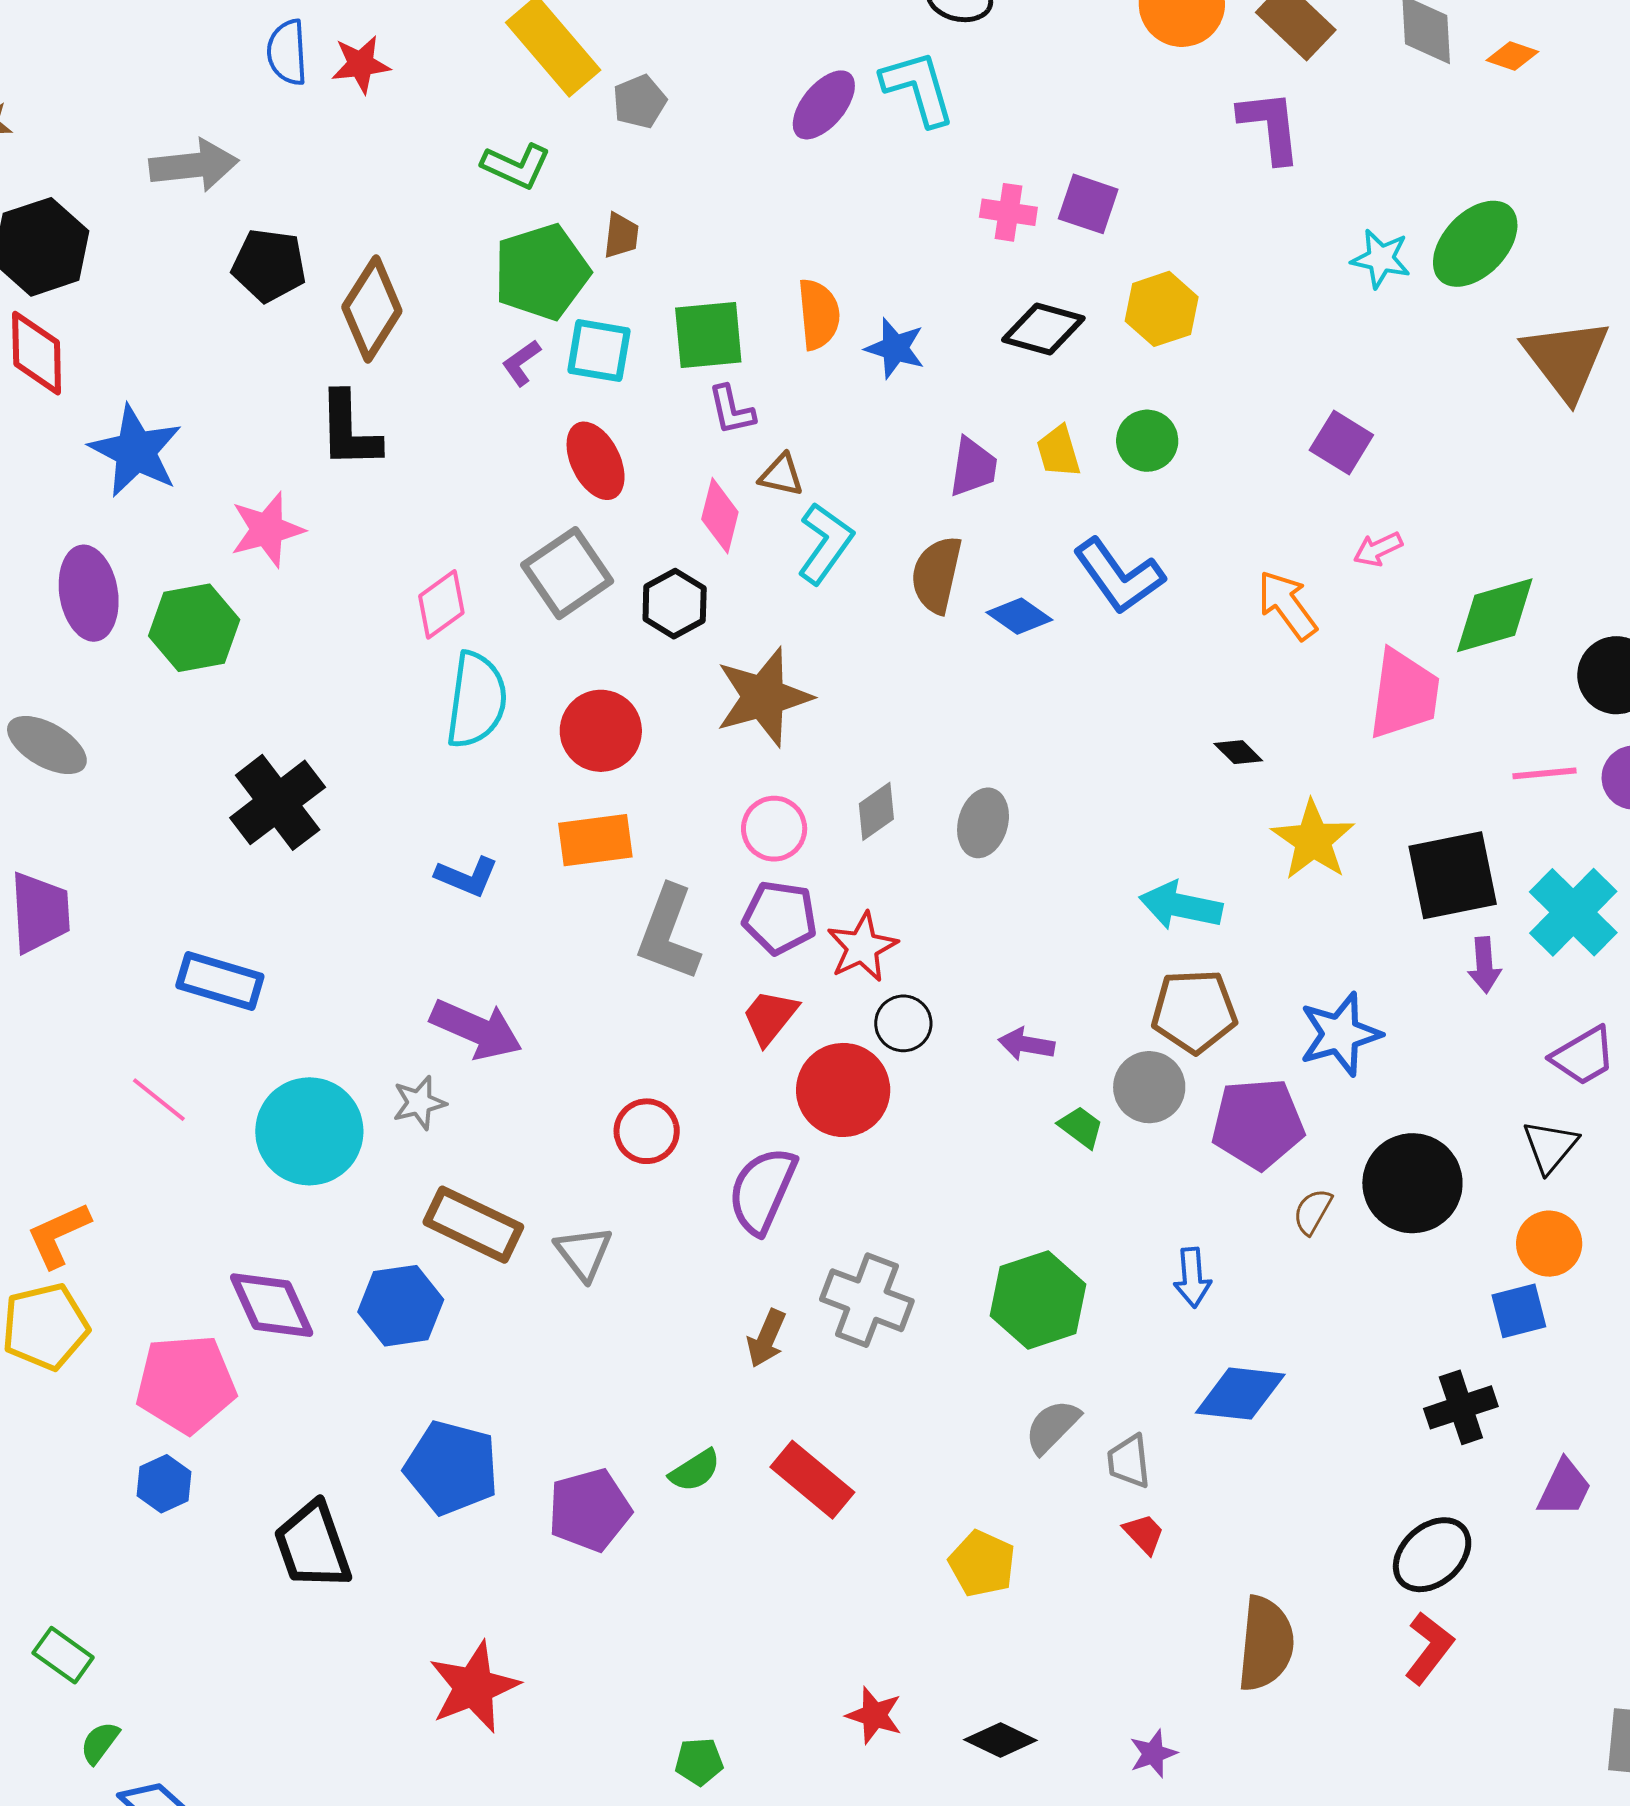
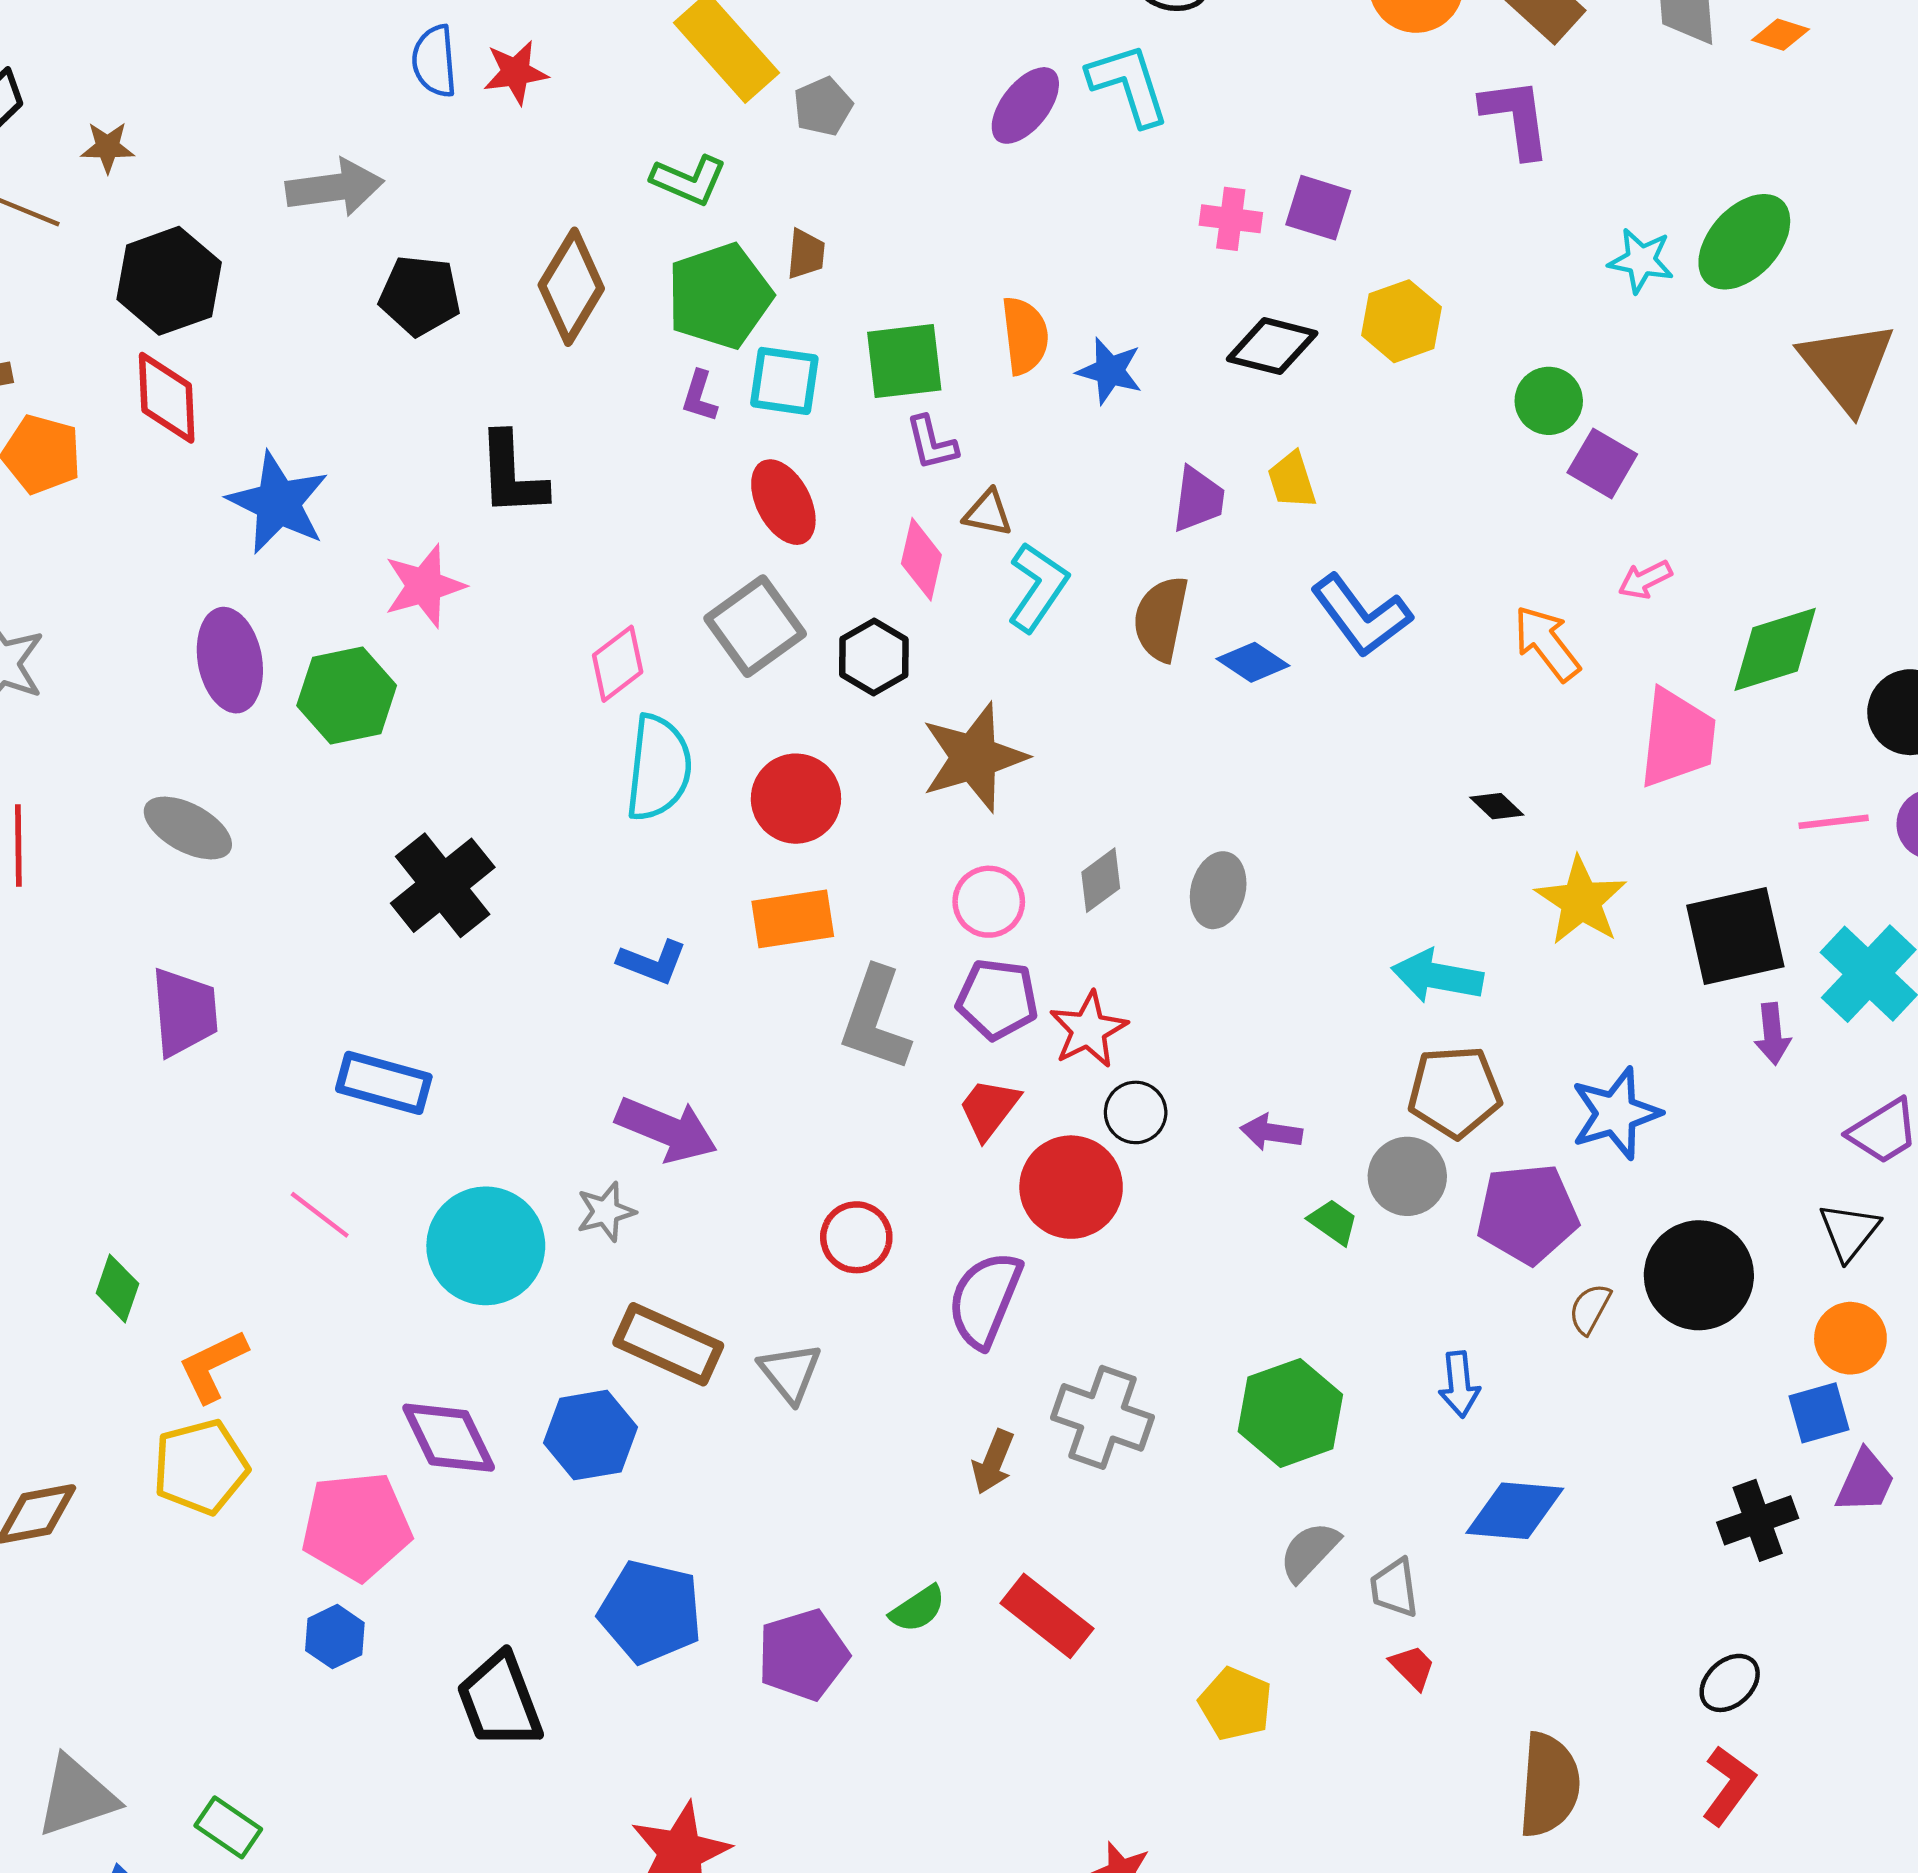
brown diamond: (372, 309) -> (571, 287), moved
purple L-shape: (521, 363) -> (699, 396), turned -36
green circle: (1147, 441) -> (1549, 401), moved
purple trapezoid: (1564, 1488) -> (1865, 1481), moved
black ellipse: (1432, 1555) -> (1730, 1683), size x0.7

